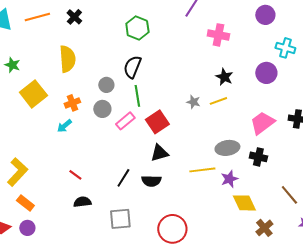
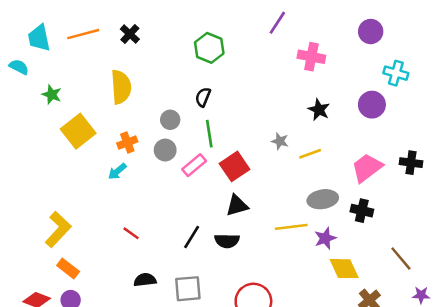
black semicircle: (132, 67) -> (203, 97), size x0.7
yellow line: (218, 101) -> (310, 154), moved
black semicircle: (82, 202) -> (145, 280), moved

